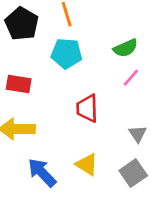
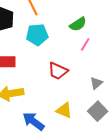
red trapezoid: (87, 108) -> (58, 71), turned -55
gray triangle: (138, 134) -> (96, 83), turned 32

